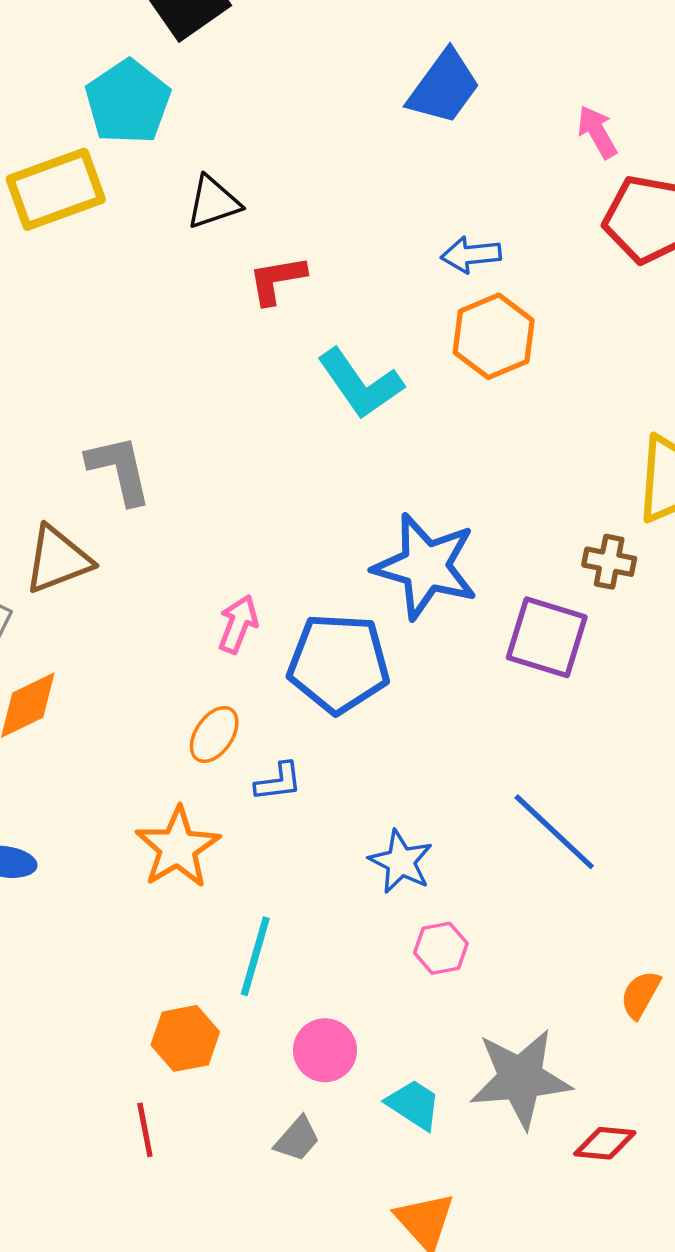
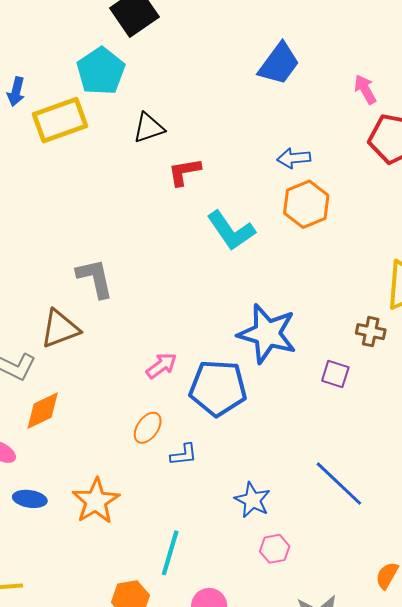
pink arrow: (238, 624) -> (161, 366), turned 32
purple square: (547, 637) -> (335, 374), size x0.6
orange star: (178, 847) -> (96, 501), moved

